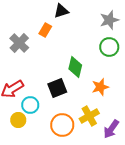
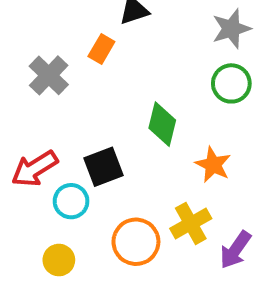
orange star: (100, 87) -> (213, 165), turned -30
black square: (57, 88) -> (103, 167), moved
yellow circle: (18, 120) -> (59, 260), moved

